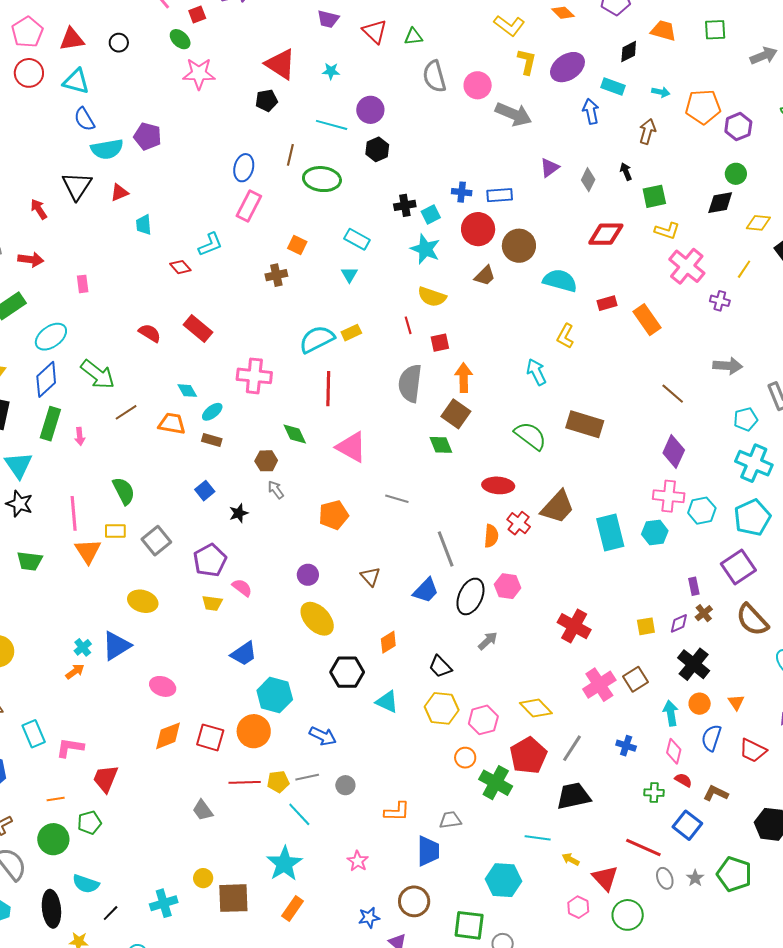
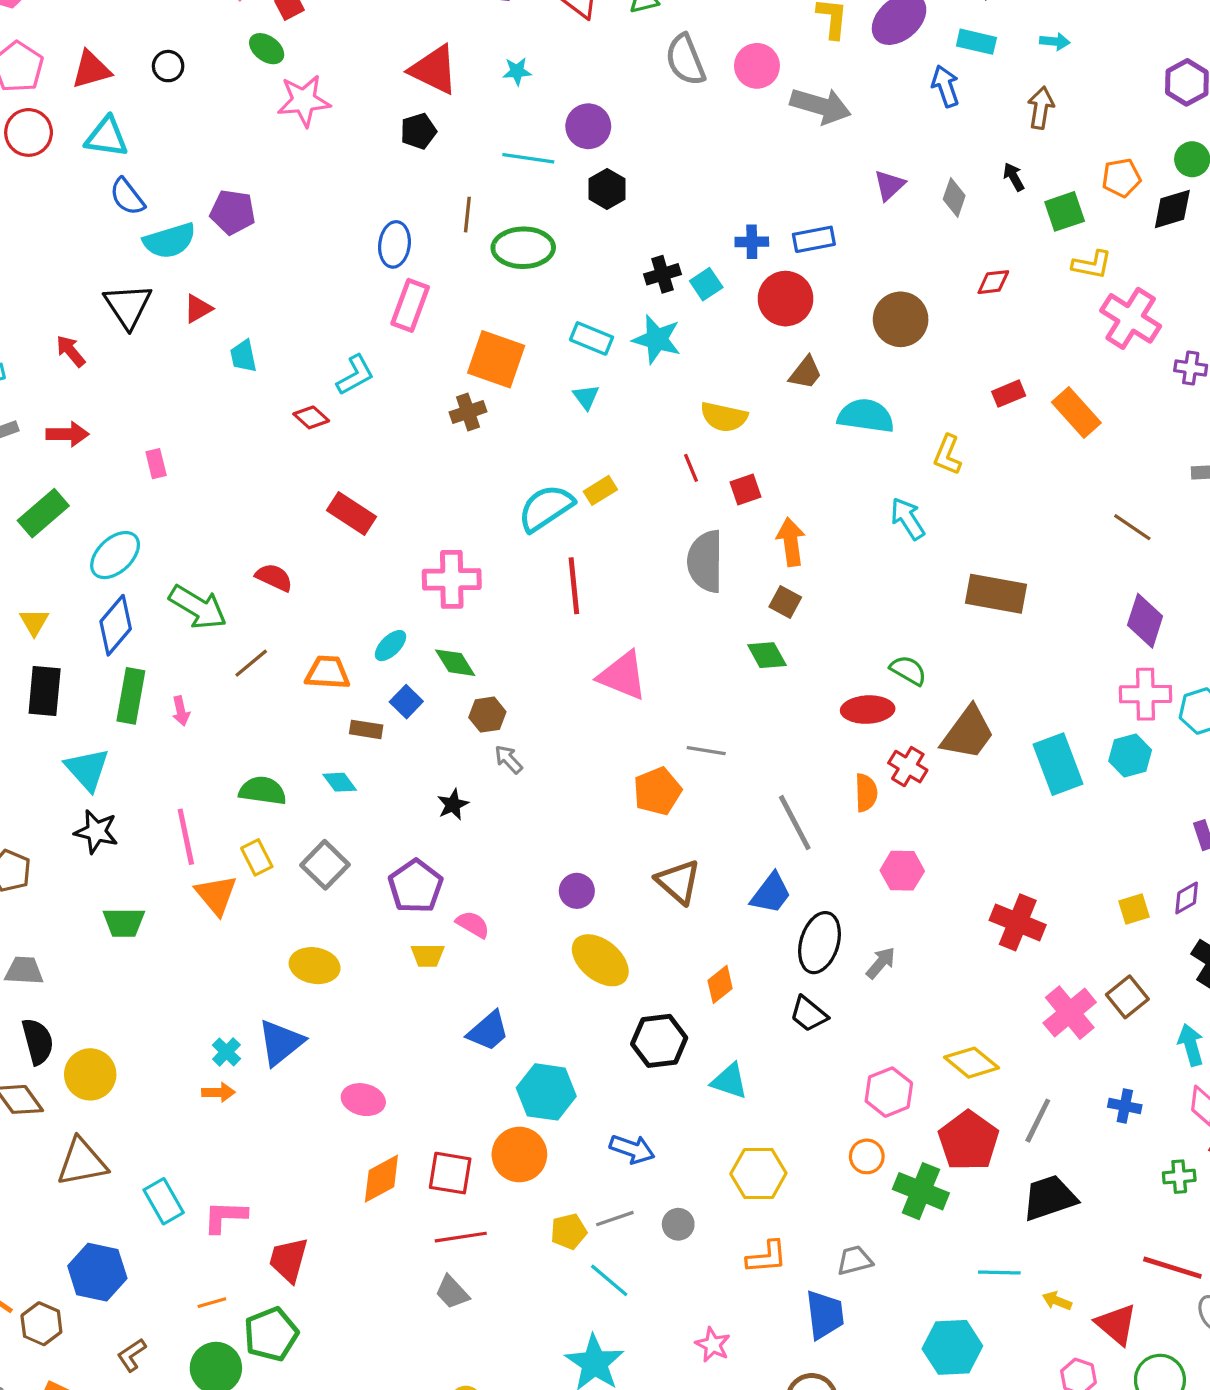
orange pentagon: (703, 107) -> (1121, 178), moved, size x0.7
red diamond: (606, 234) -> (993, 282), size x0.6
orange square: (297, 245) -> (496, 359), size x1.8
brown circle: (519, 246) -> (901, 319), moved
cyan star: (425, 249) -> (657, 339), moved
cyan semicircle: (560, 281) -> (866, 416), moved
red semicircle: (150, 333) -> (274, 577), moved
cyan diamond: (187, 391) -> (340, 782), moved
brown square: (456, 414) -> (785, 602), size x0.7
green diamond: (295, 434) -> (455, 663), moved
green semicircle: (530, 436) -> (908, 670), moved, size x0.7
brown rectangle: (212, 440) -> (366, 729), moved
green semicircle: (124, 491) -> (263, 791), turned -48
blue square: (205, 491) -> (406, 702), moved
orange pentagon: (334, 515) -> (657, 791), moved
yellow rectangle: (115, 531) -> (257, 857), turned 70
brown triangle: (370, 577) -> (678, 882), size x1.4
black ellipse: (470, 596) -> (820, 943), moved
orange arrow: (75, 671) -> (218, 1092), turned 42
yellow hexagon: (442, 708) -> (758, 1174), moved
red line: (245, 782) -> (461, 1237), moved
green pentagon: (89, 823) -> (271, 1334), size x1.4

